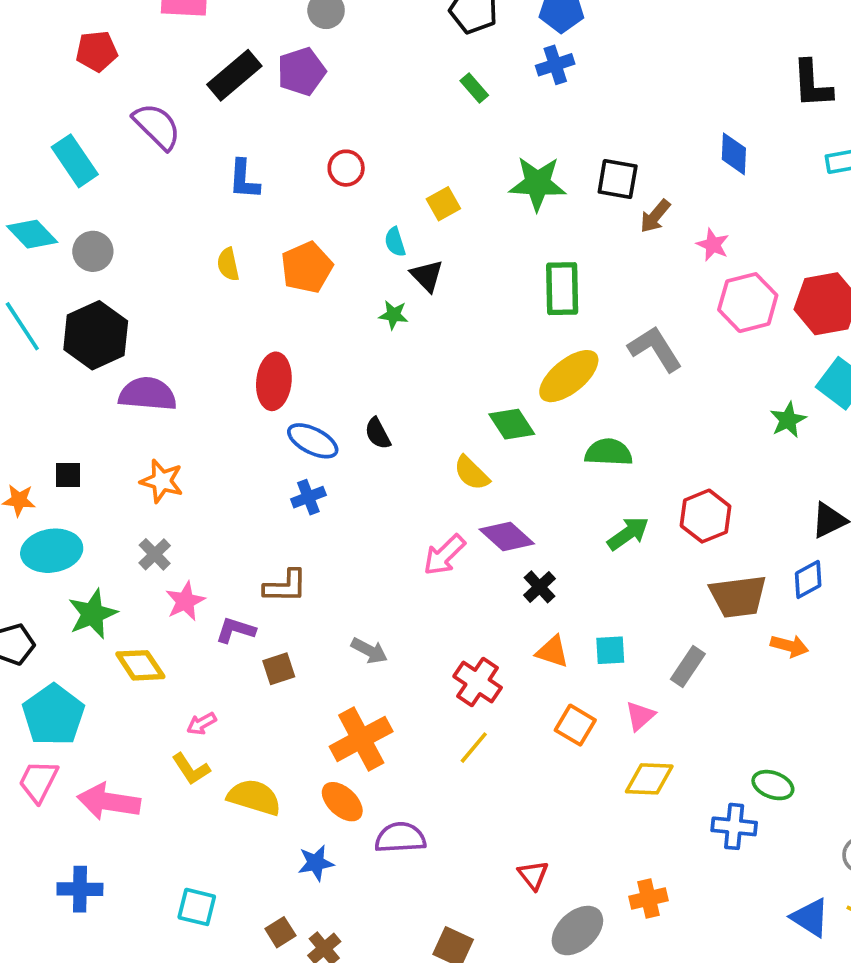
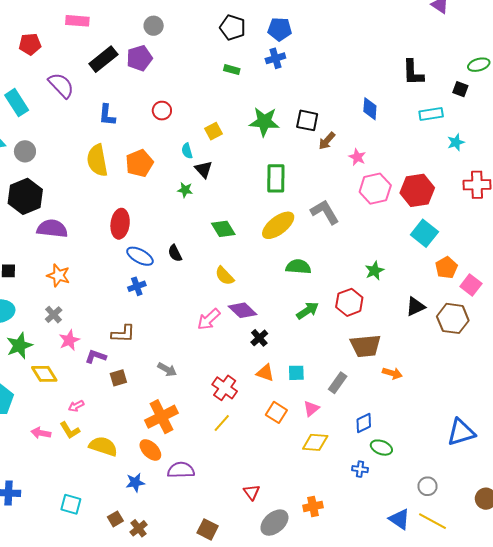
green rectangle: (474, 88) -> (232, 70), turned -35
yellow semicircle: (228, 264) -> (97, 160), size x1.8
green star: (788, 420) -> (374, 271), moved
green diamond: (512, 424) -> (223, 229), moved
blue diamond: (808, 579) -> (364, 423), moved
pink arrow: (109, 802) -> (41, 433), moved, size x0.6
blue cross: (734, 826) -> (360, 469), size x0.7

